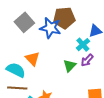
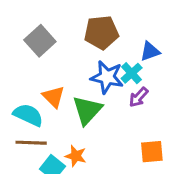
blue star: (50, 28) -> (107, 77), moved
green triangle: (70, 66) -> (87, 110), moved, size x1.5

